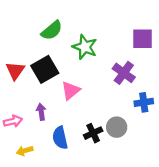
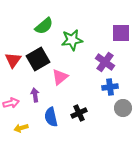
green star: (85, 47) -> (72, 40), turned -30
blue cross: (144, 102) -> (110, 87), moved
gray circle: (117, 127) -> (123, 108), moved

